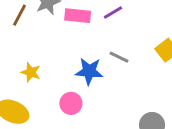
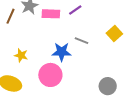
pink circle: (71, 103) -> (50, 75), size x1.5

